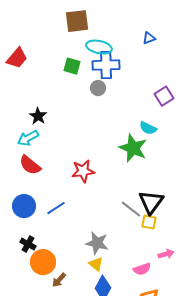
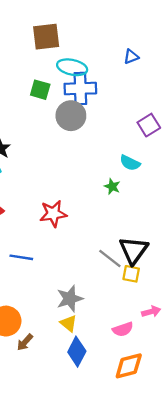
gray circle: (98, 88) -> (71, 116), size x1.6
green star: (133, 148) -> (112, 186), size x0.5
blue line: (56, 208) -> (21, 257), turned 42
gray star: (97, 243) -> (70, 299), turned -30

